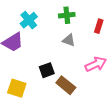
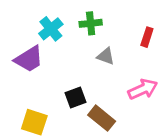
green cross: (67, 15) -> (91, 23), moved

